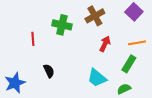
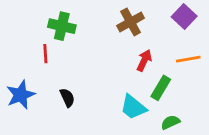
green cross: (62, 25) -> (62, 26), moved
green rectangle: (129, 64) -> (161, 88), moved
blue star: (15, 83) -> (21, 95), moved

